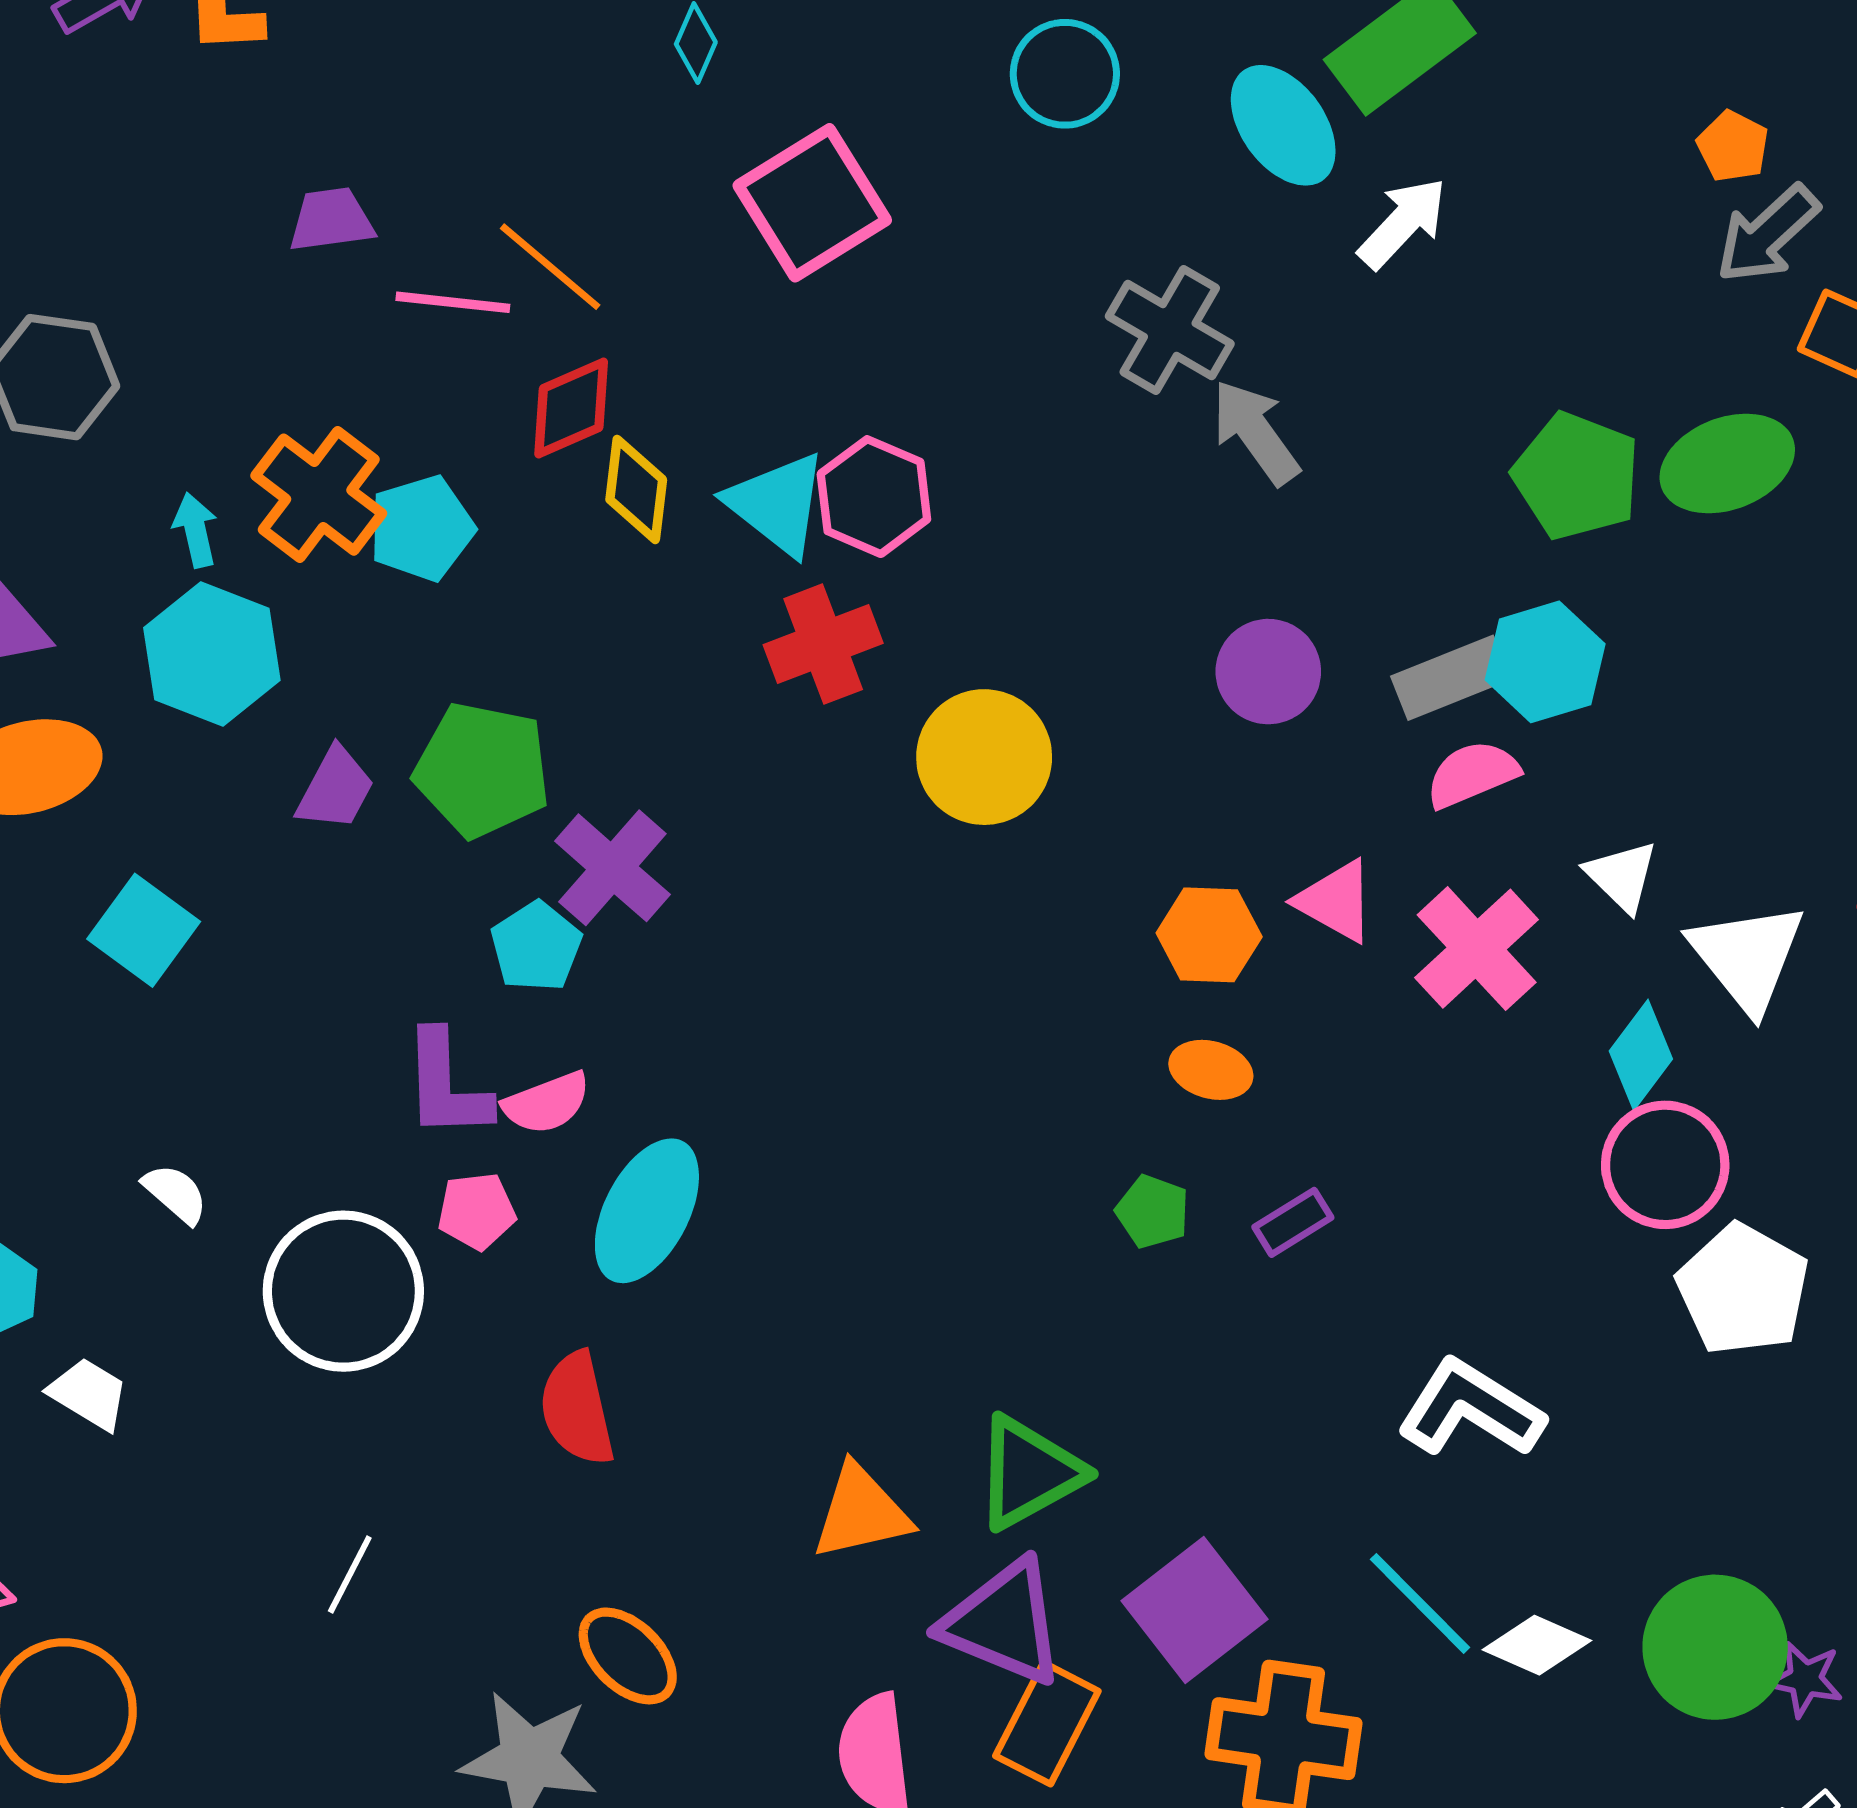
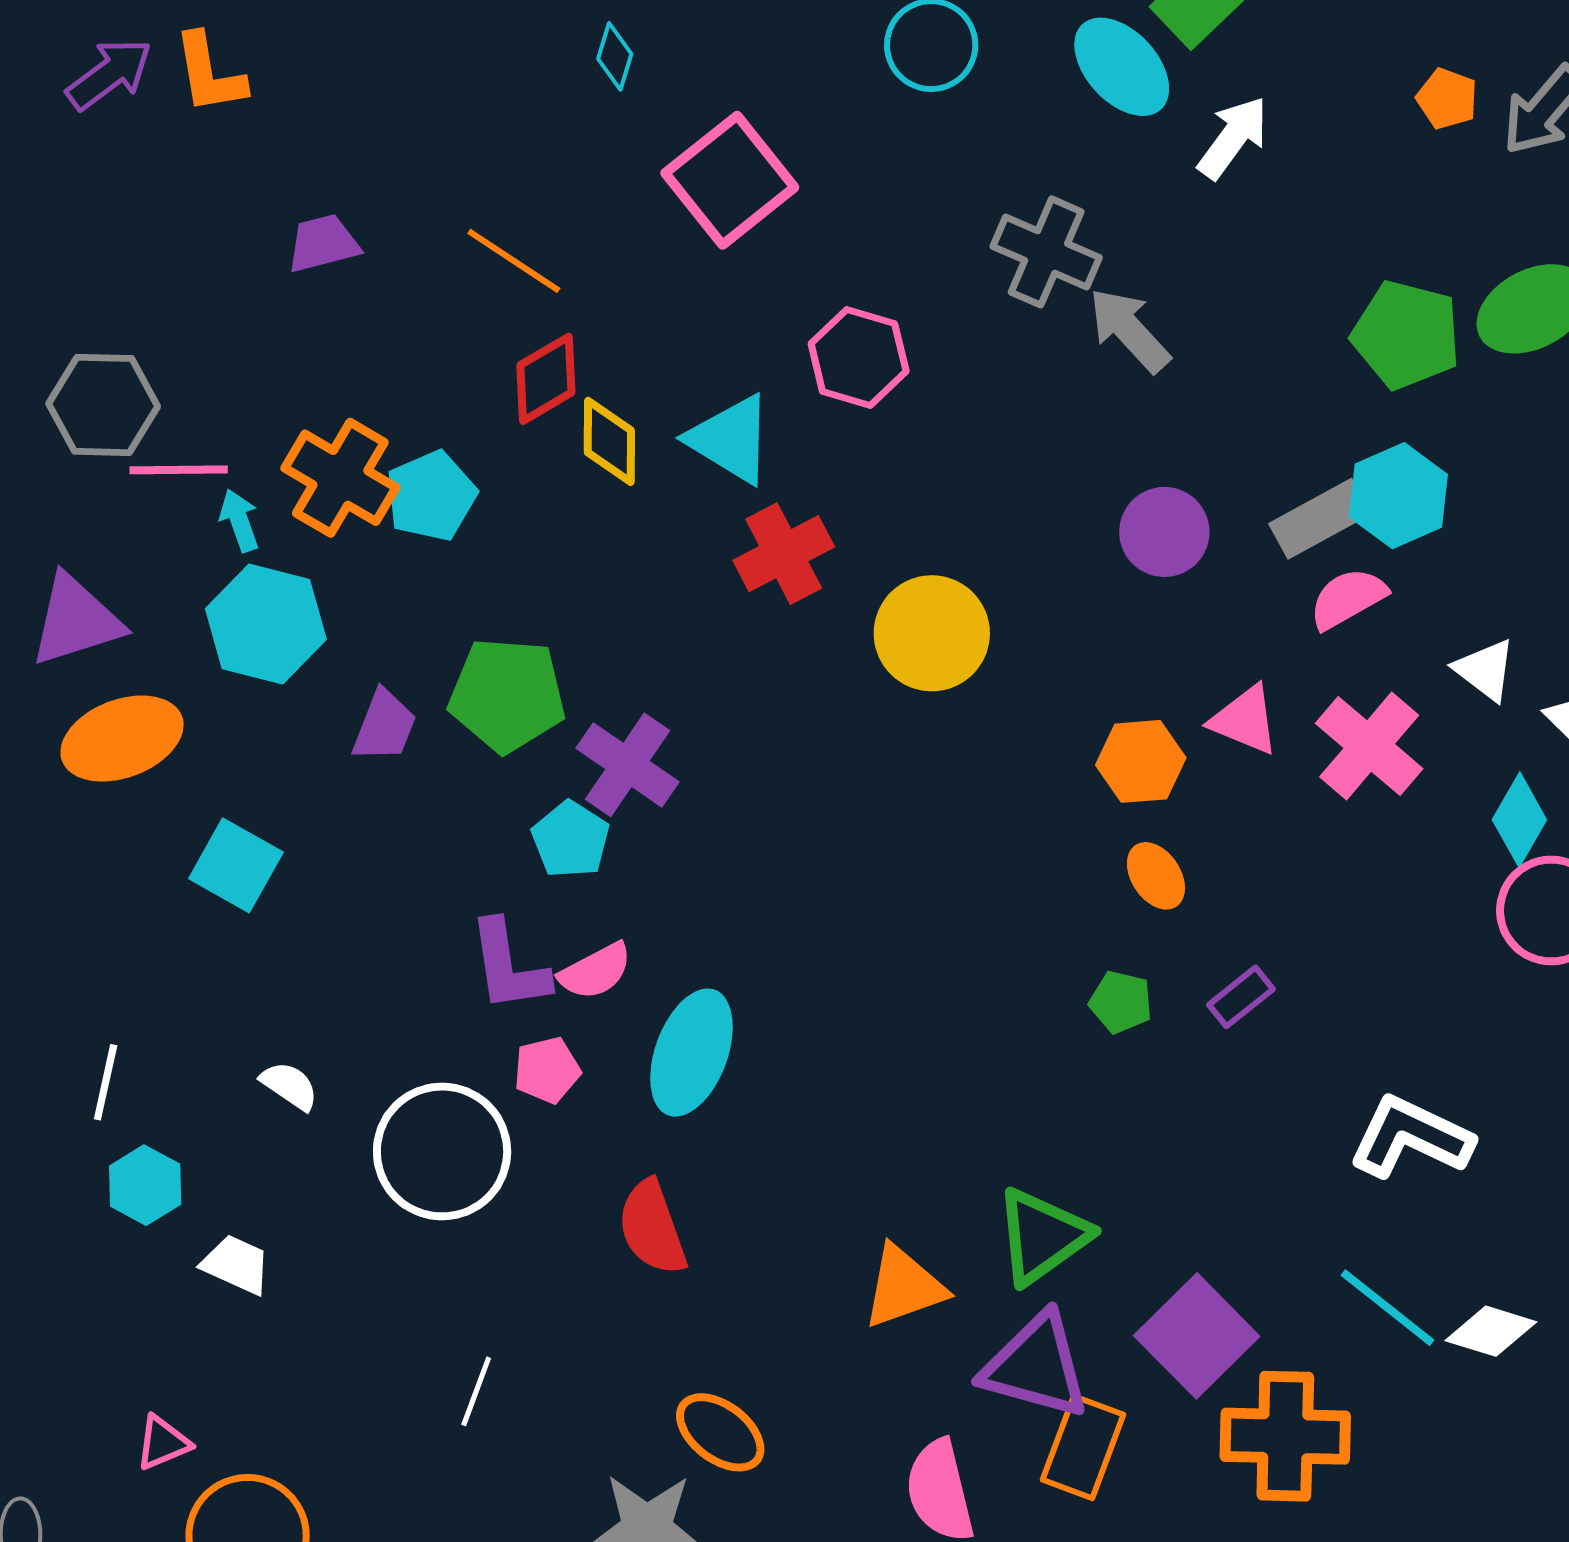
orange pentagon: (1733, 146) -> (1447, 99), moved
pink line: (453, 302) -> (179, 470), moved
pink hexagon: (874, 497) -> (859, 357), moved
orange ellipse: (1211, 1070) -> (1156, 876), turned 48

